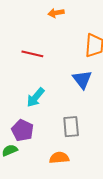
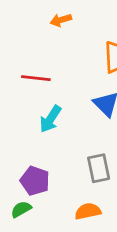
cyan arrow: (35, 97) -> (50, 119), moved

